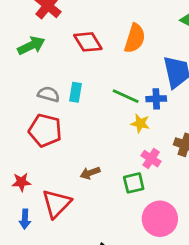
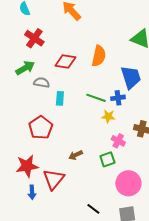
red diamond: (88, 42) -> (65, 62), turned -45
gray semicircle: (49, 94) -> (42, 83), moved
red pentagon: (45, 130) -> (41, 128), turned 30
red star: (21, 182) -> (27, 166), size x1.6

